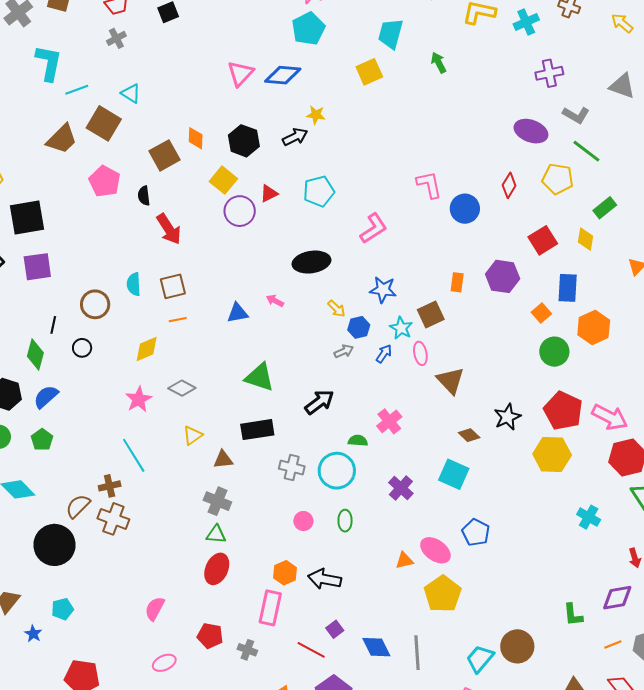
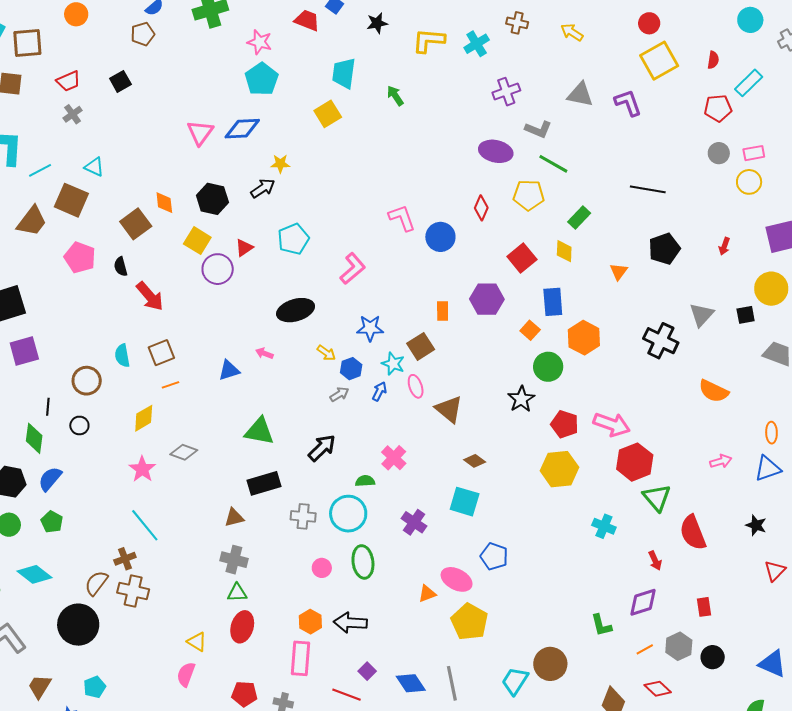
red pentagon: (563, 411) -> (565, 424), size x0.7
black star: (507, 417) -> (521, 399), moved
yellow triangle: (193, 435) -> (197, 642), moved, turned -45
green ellipse: (345, 521) -> (363, 562), size x1.5

